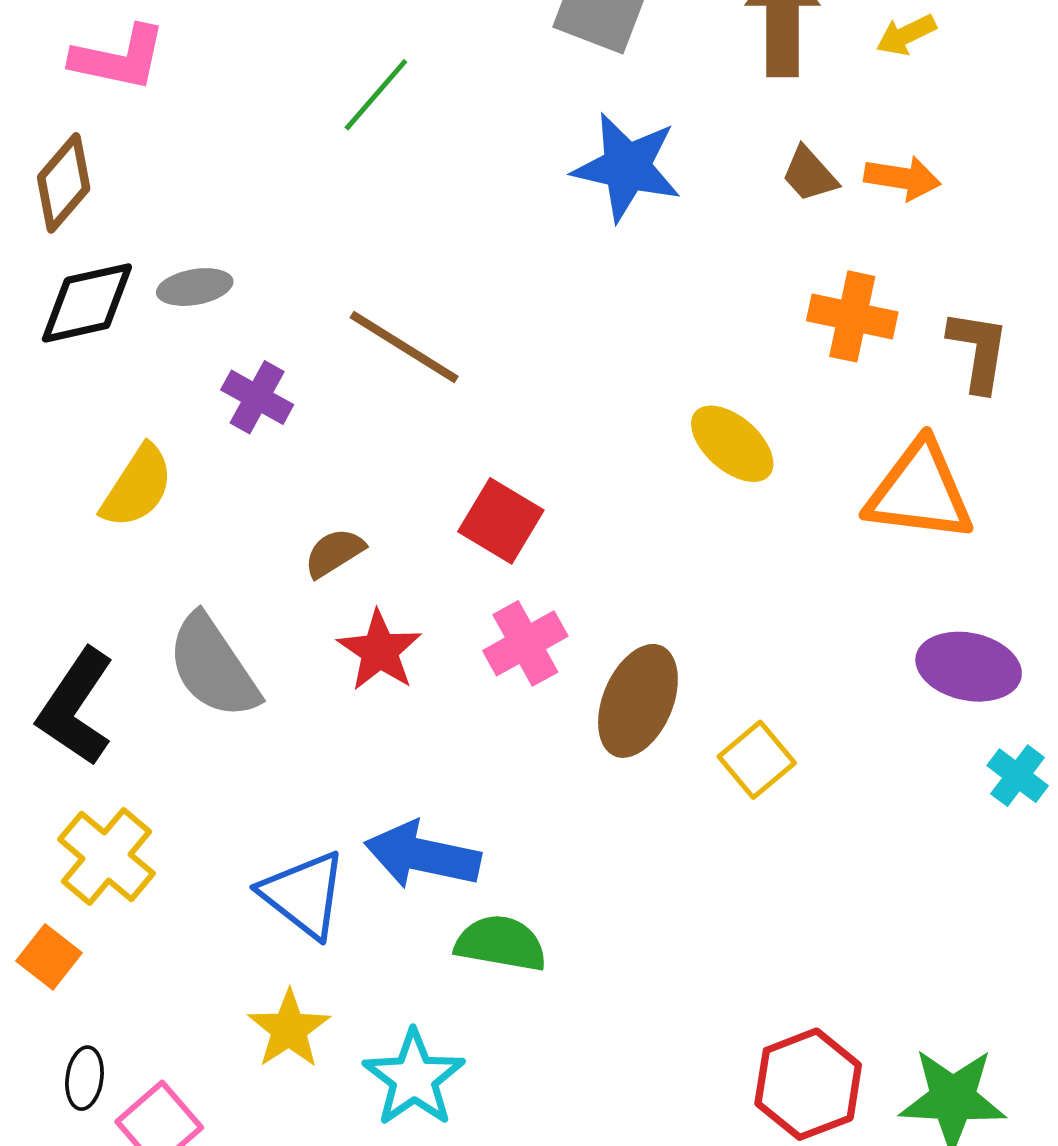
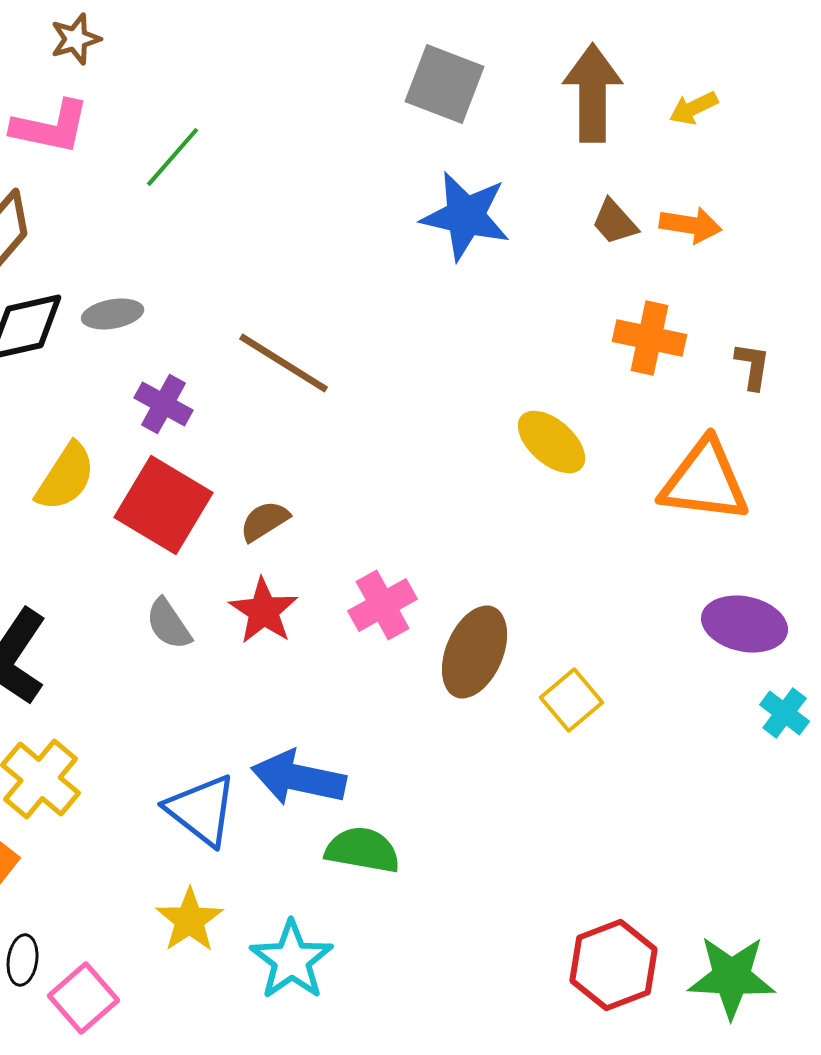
green line: (376, 95) -> (173, 157), moved
brown L-shape: (978, 351) -> (753, 366), size x0.7
red square: (501, 521) -> (164, 505), moved, size x1.4
brown semicircle: (334, 553) -> (265, 521), moved
gray semicircle: (213, 667) -> (169, 624), moved, size x0.6

